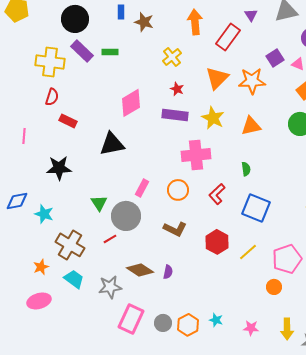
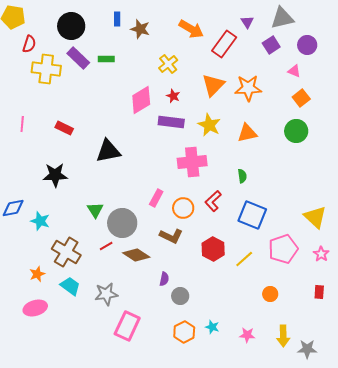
orange arrow: (195, 22) -> (191, 29), turned 125
purple square: (275, 58) -> (271, 45), moved
red semicircle: (52, 97) -> (29, 44), moved
pink diamond: (131, 103) -> (141, 100), moved
pink line: (24, 136) -> (22, 124), moved
pink rectangle: (142, 188) -> (156, 198), moved
orange circle: (178, 190) -> (183, 208), moved
pink pentagon: (287, 259) -> (283, 249), moved
brown diamond: (140, 270) -> (136, 255), moved
gray circle: (163, 323) -> (180, 296), moved

